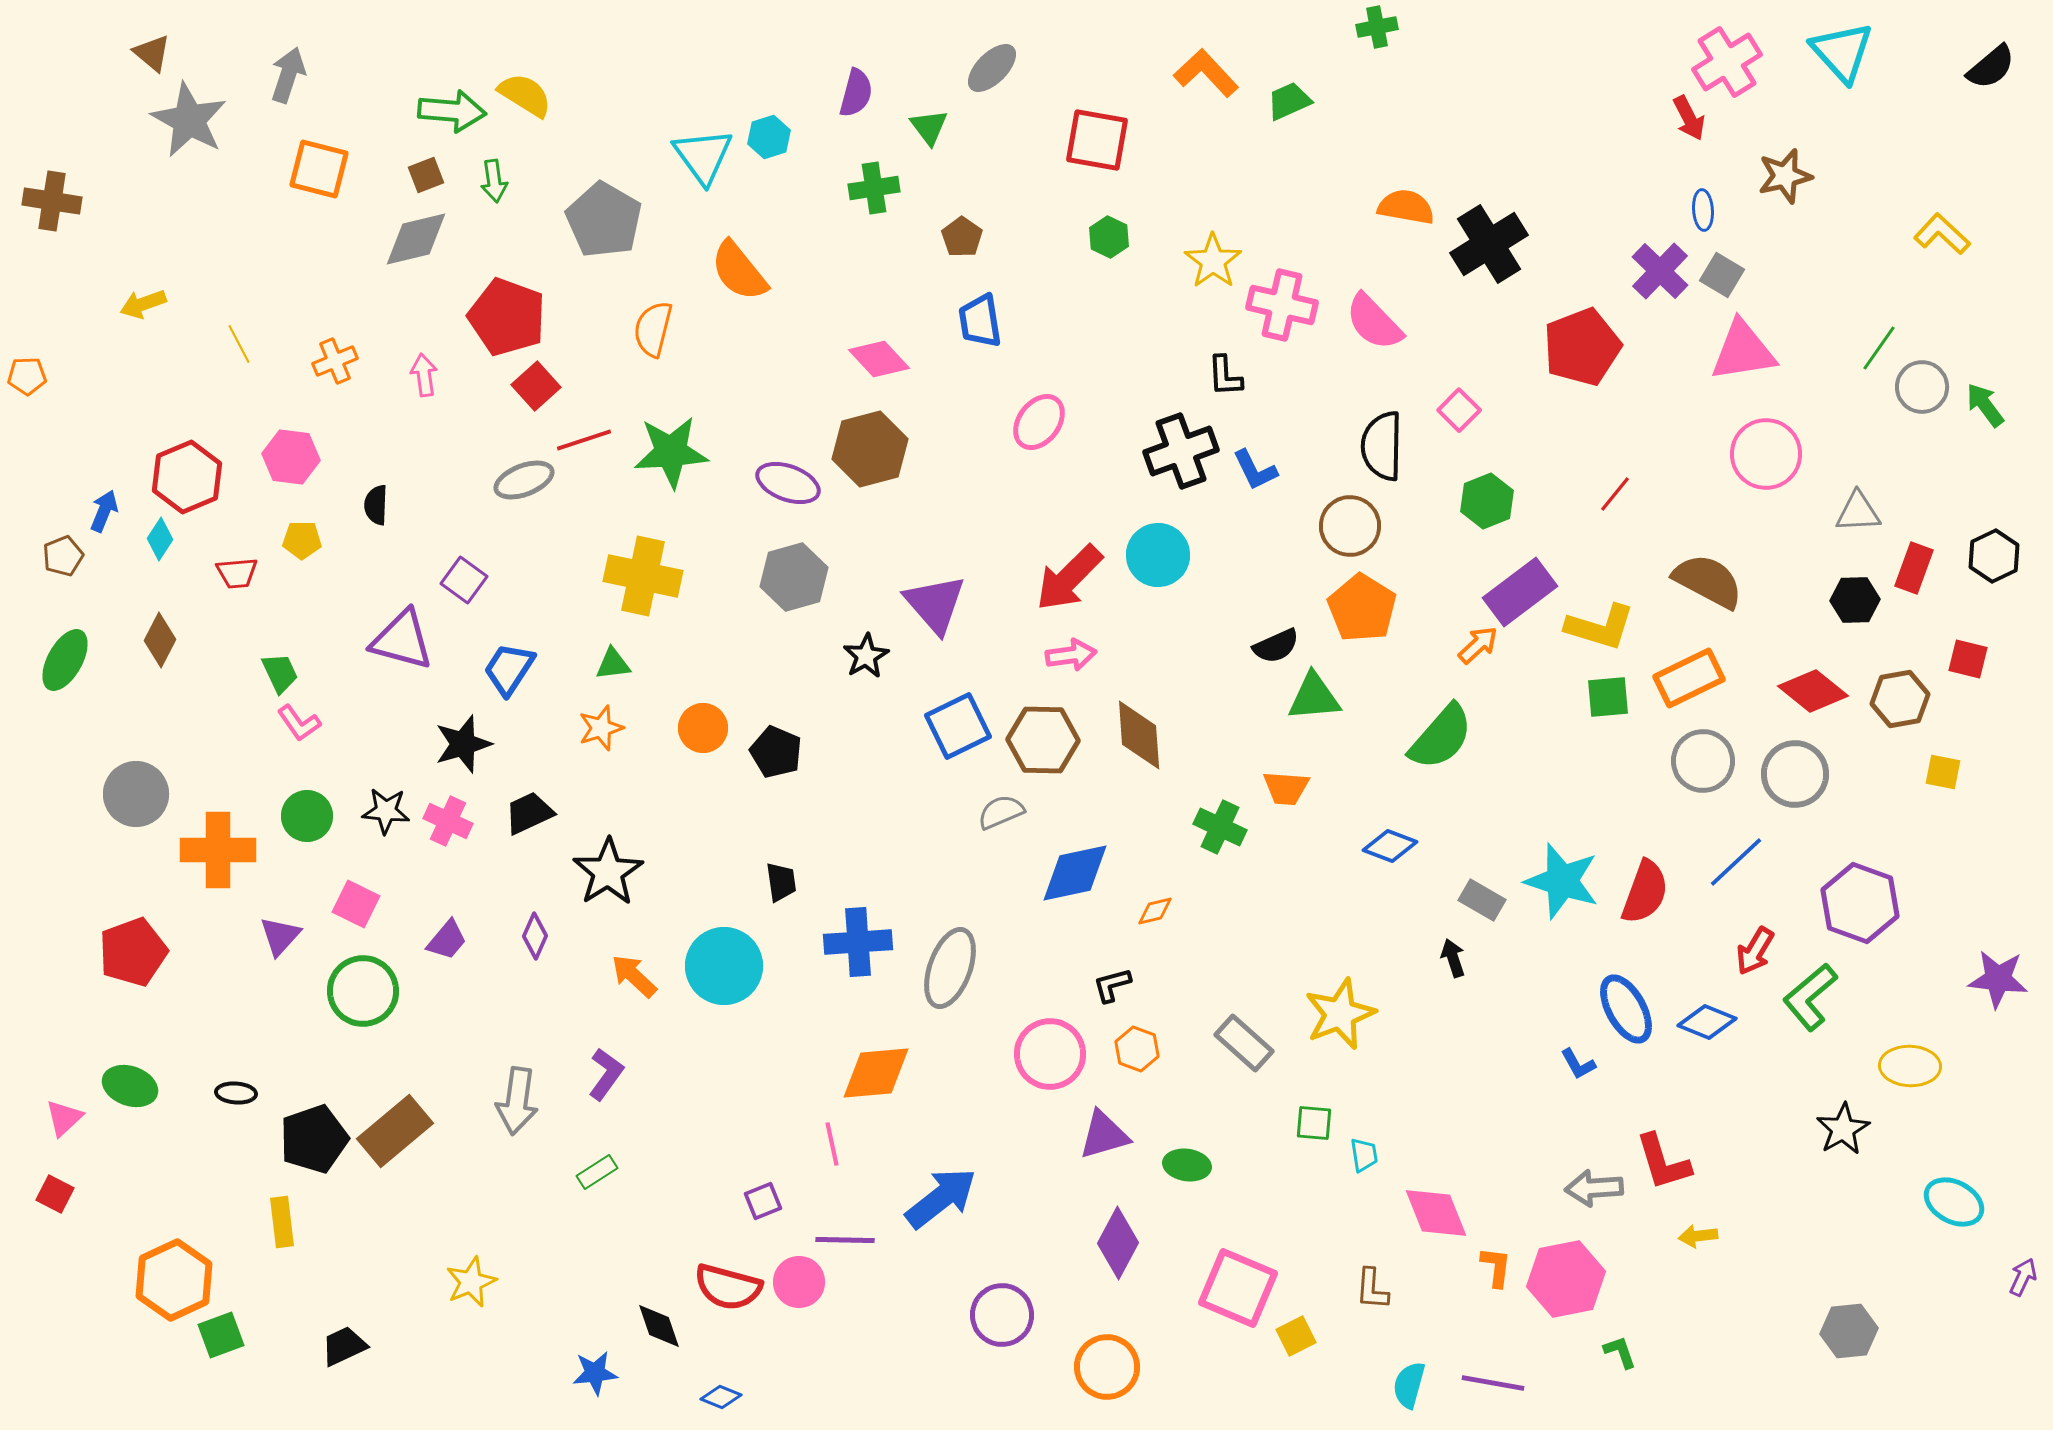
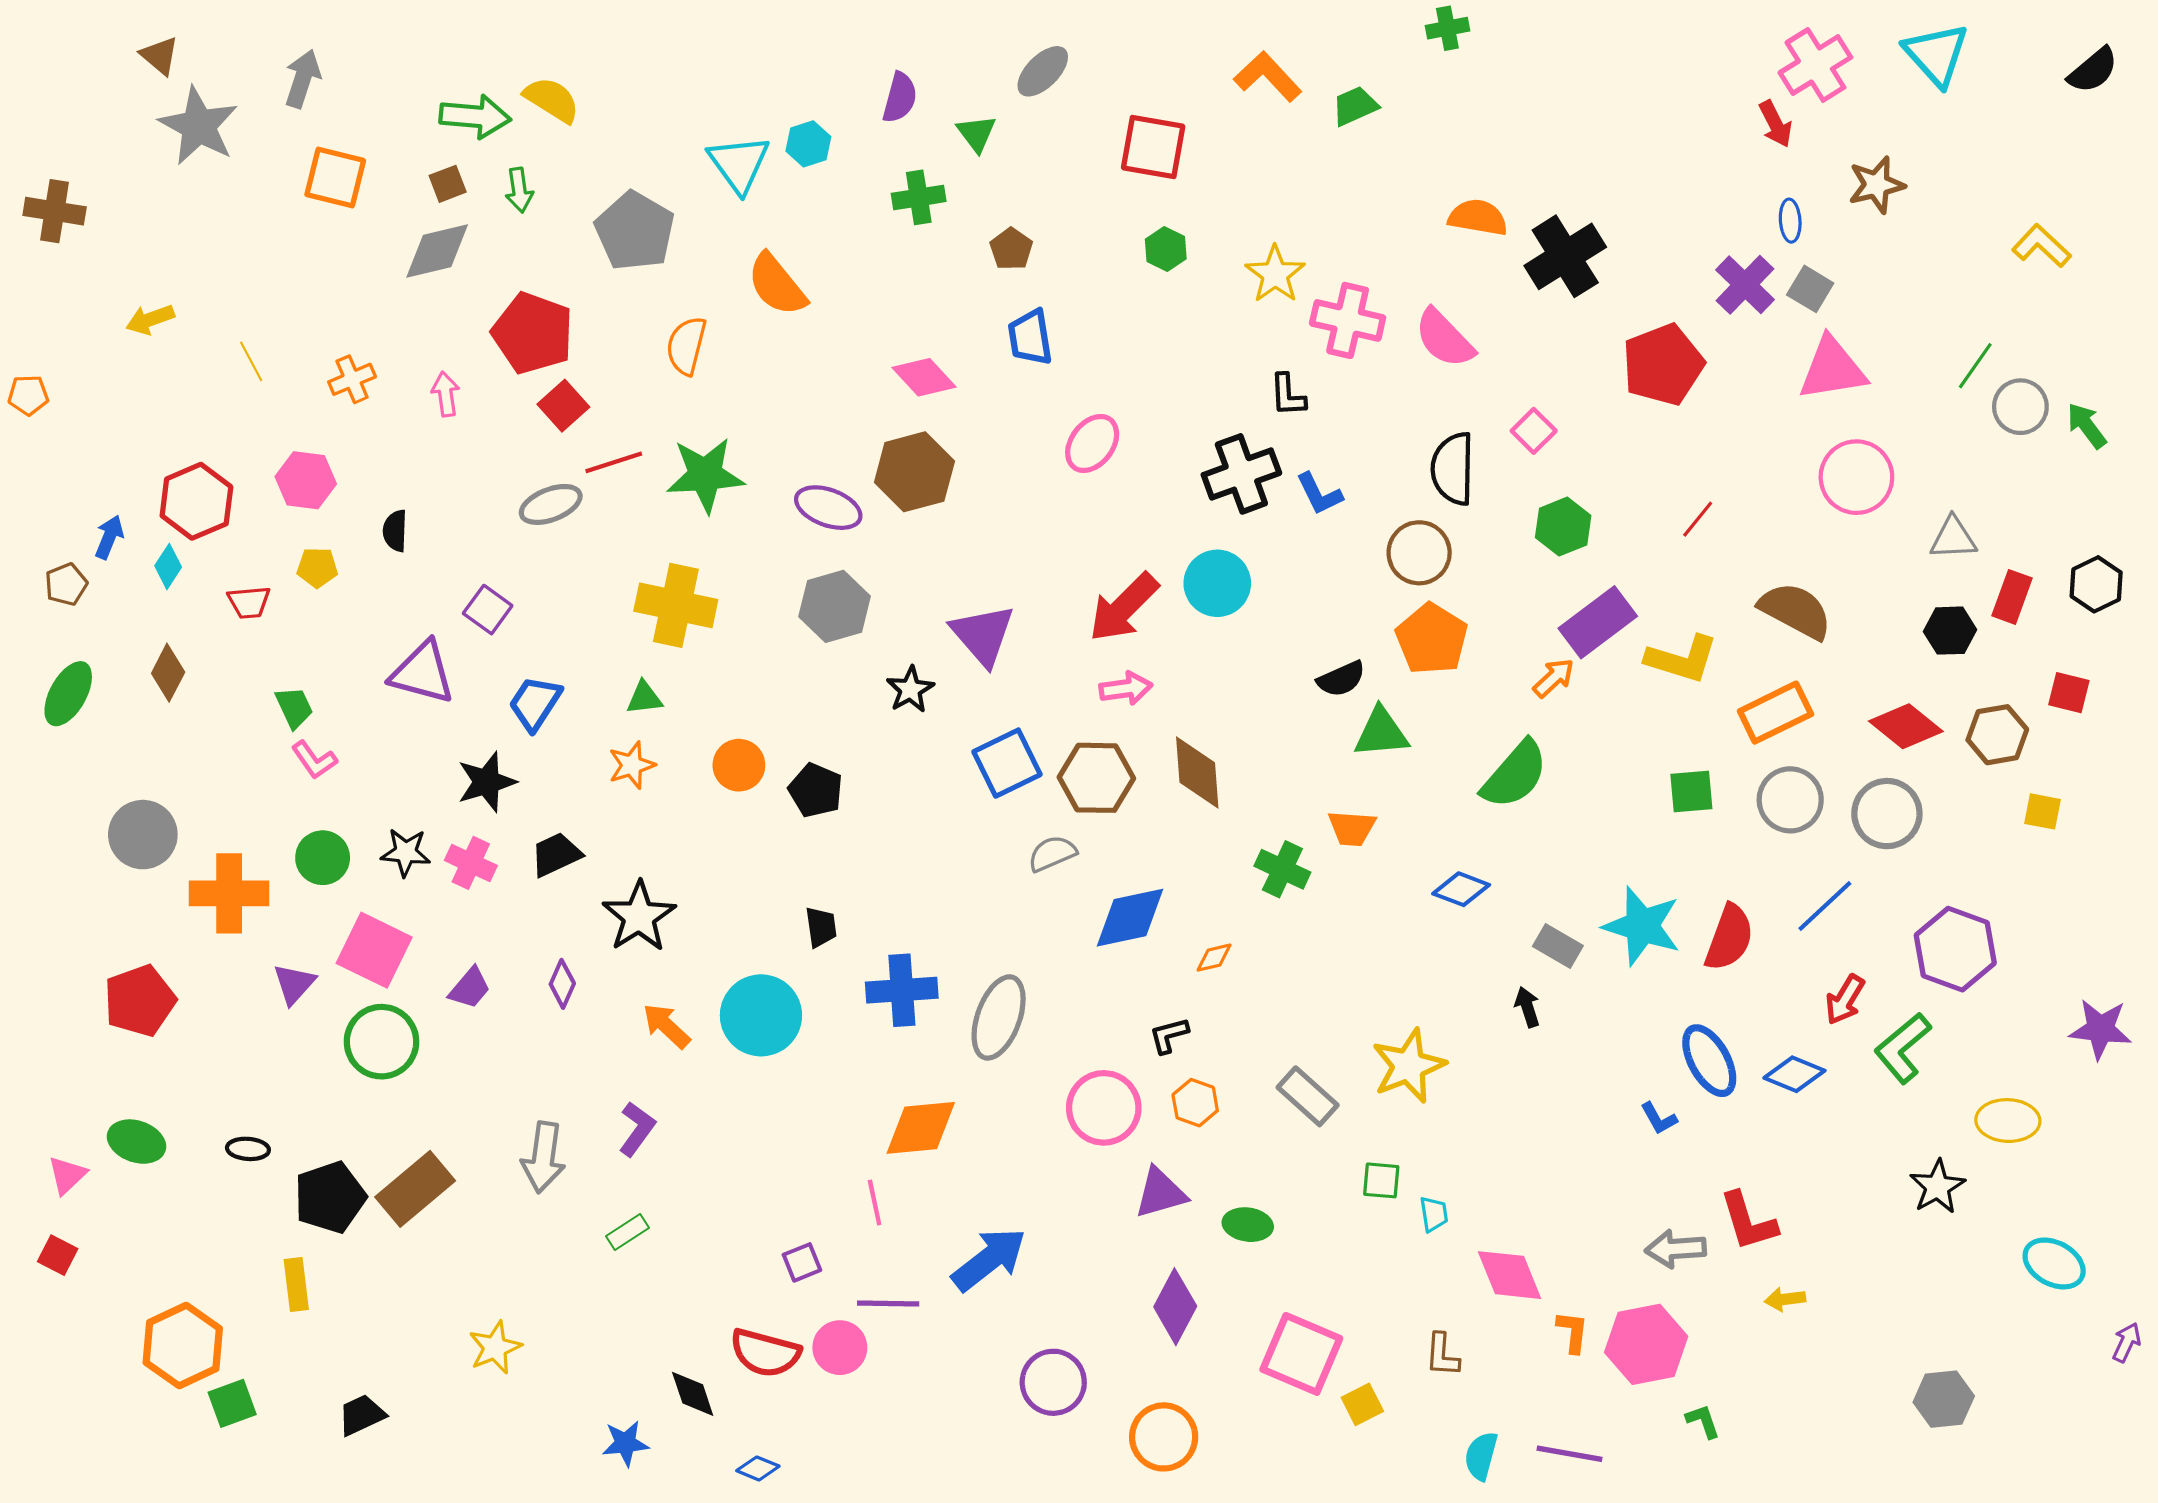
green square: (1608, 697) -> (1691, 791), moved
pink square: (356, 904) -> (374, 950), size x1.5

